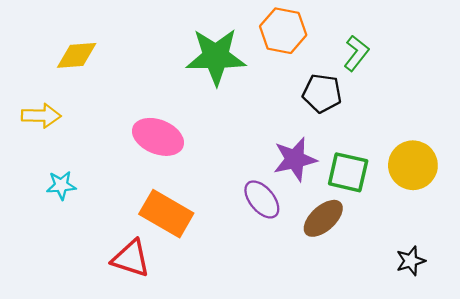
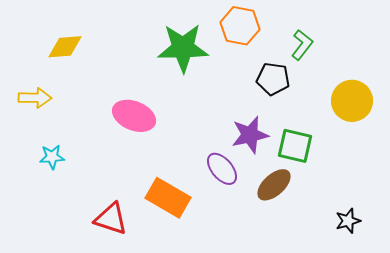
yellow circle: (413, 165) -> (352, 101), moved
orange rectangle: (166, 214) -> (168, 198), moved

